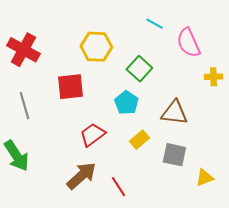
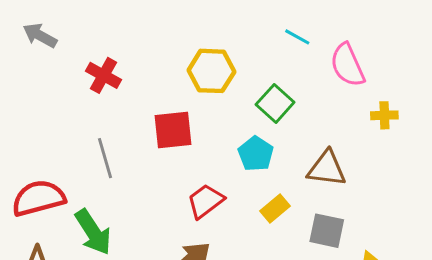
red cross: (23, 50) -> (104, 75), size x0.7

